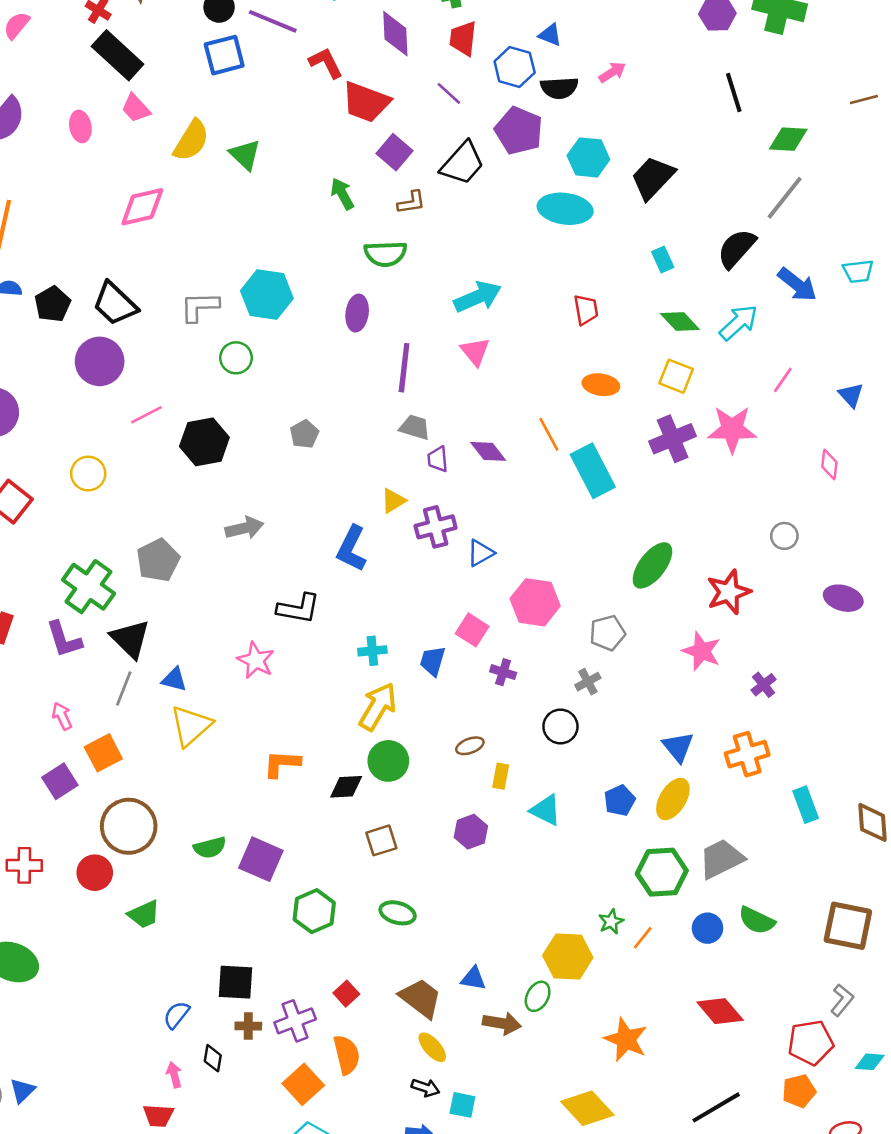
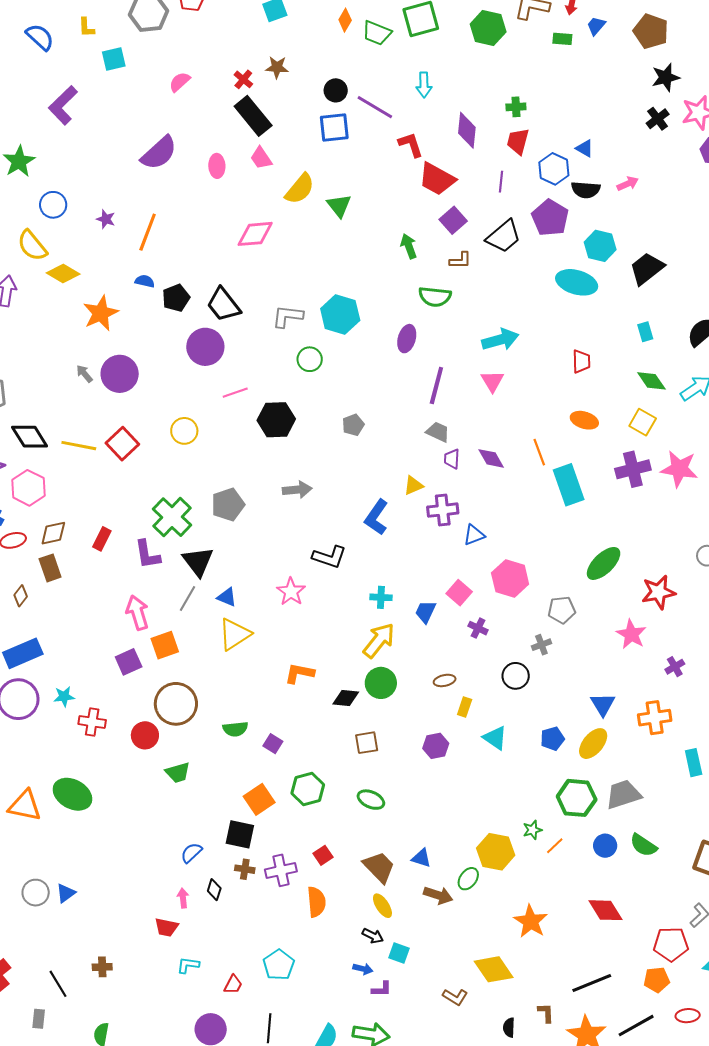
purple line: (449, 93) -> (501, 182), turned 45
pink arrow: (62, 716) -> (137, 613), size x1.6
purple square: (261, 859) -> (273, 744), size x0.6
orange square: (303, 1084) -> (259, 799), moved

